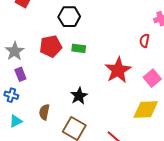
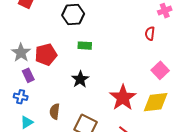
red pentagon: (51, 46) -> (46, 55), moved
red star: (118, 70) -> (123, 98), moved
black star: (79, 96) -> (80, 79), moved

